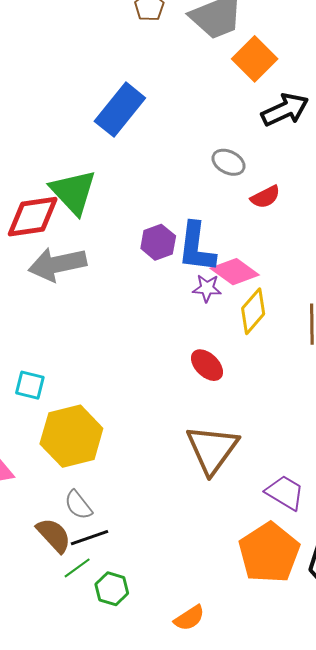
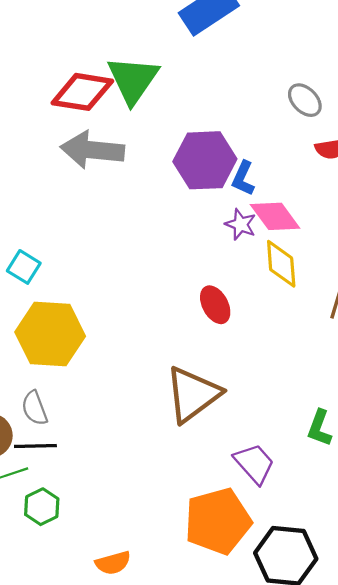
purple hexagon: (158, 242) -> (205, 160), size x1.6
blue L-shape: (196, 247) -> (243, 178), size x0.6
yellow diamond: (253, 311) -> (281, 264), turned -63

